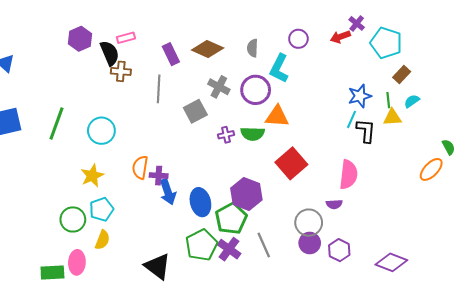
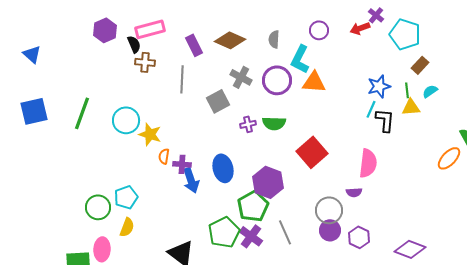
pink rectangle: (126, 38) -> (150, 29), size x1.6
black semicircle: (110, 53) -> (134, 44), size x0.7
orange triangle: (277, 116) -> (314, 82), moved
orange semicircle: (140, 167) -> (164, 156), size x0.7
yellow star: (92, 176) -> (150, 134), moved, turned -30
blue ellipse: (200, 202) -> (223, 168), moved

